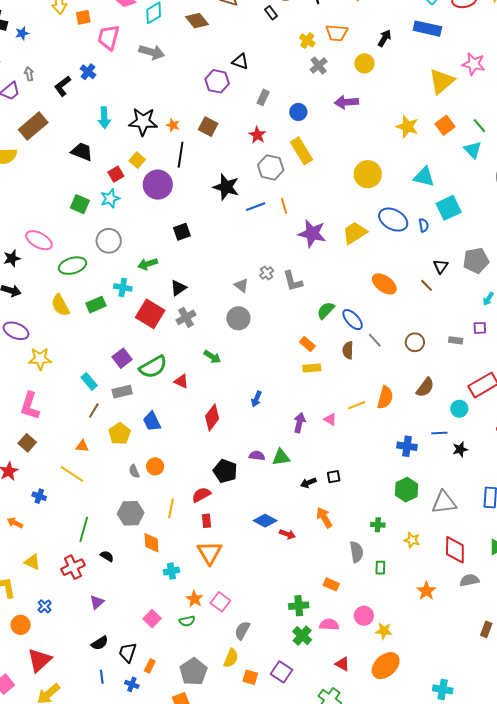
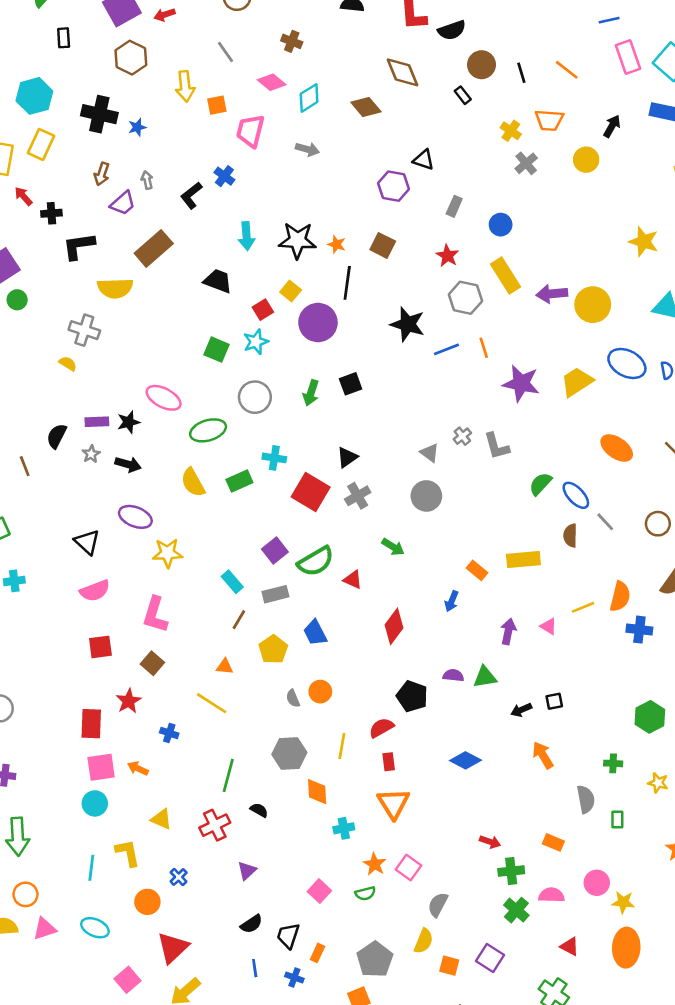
gray arrow: (152, 52) -> (307, 149), size x0.7
purple arrow: (346, 102) -> (552, 294), moved
green arrow: (148, 264) -> (311, 393), moved, turned -54
orange rectangle: (307, 344) -> (477, 570), moved
yellow rectangle: (312, 368) -> (523, 559), size x1.4
blue cross: (407, 446) -> (639, 630), moved
red arrow: (287, 534) -> (490, 842), moved
orange ellipse: (386, 666) -> (626, 948), turned -44

